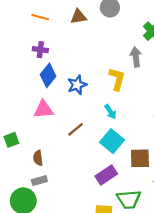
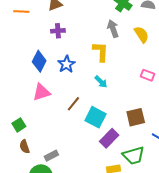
purple cross: (40, 50) -> (58, 31), moved
cyan square: (112, 141) -> (96, 117), moved
brown semicircle: (38, 158) -> (25, 147), moved

